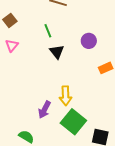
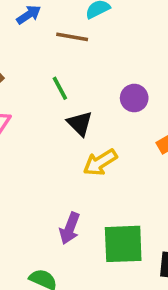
yellow arrow: (66, 96) -> (100, 162), moved, turned 66
green square: (73, 122) -> (123, 244), turned -35

